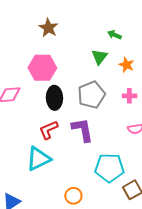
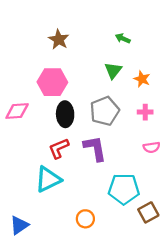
green arrow: (114, 35) -> (123, 38), moved

